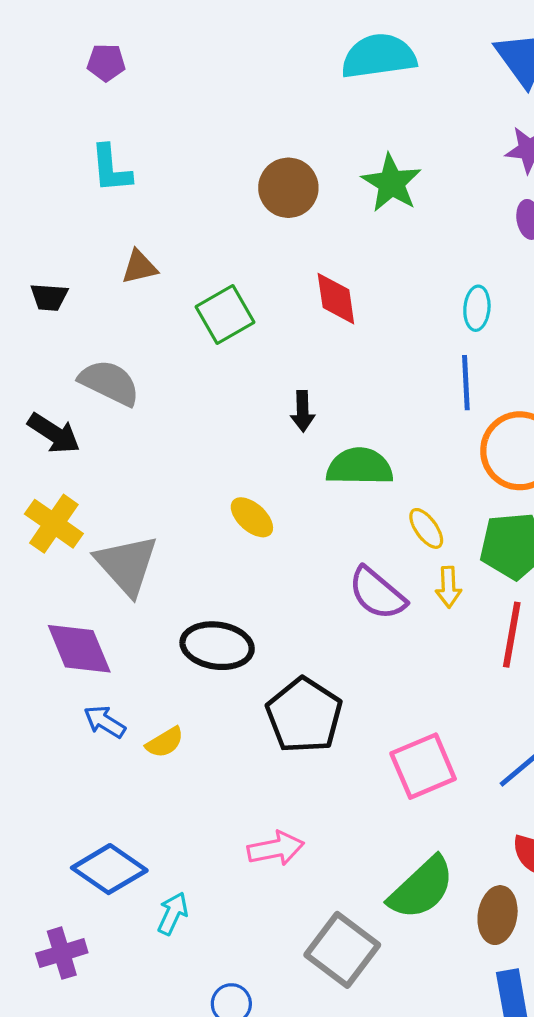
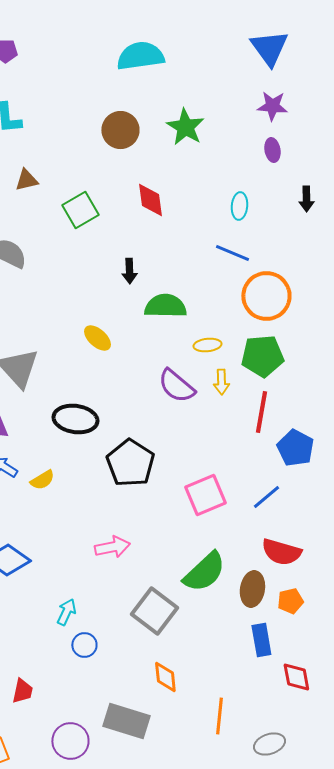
cyan semicircle: (379, 56) -> (140, 56), moved
blue line: (466, 383) -> (232, 253), turned -64
yellow ellipse: (426, 528) -> (207, 345), turned -60
cyan arrow: (173, 913) -> (66, 612), moved

